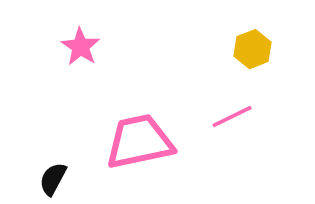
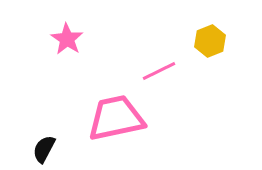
pink line: (232, 116) -> (159, 71), moved

